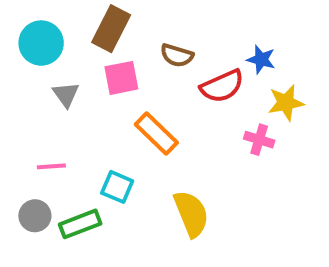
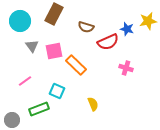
pink square: (121, 78) -> (54, 51), moved
yellow star: (286, 103) -> (148, 21), moved
pink line: (51, 166) -> (25, 81), turned -32
yellow semicircle: (191, 214) -> (93, 104), size x0.6
gray circle: (35, 216) -> (12, 120), moved

